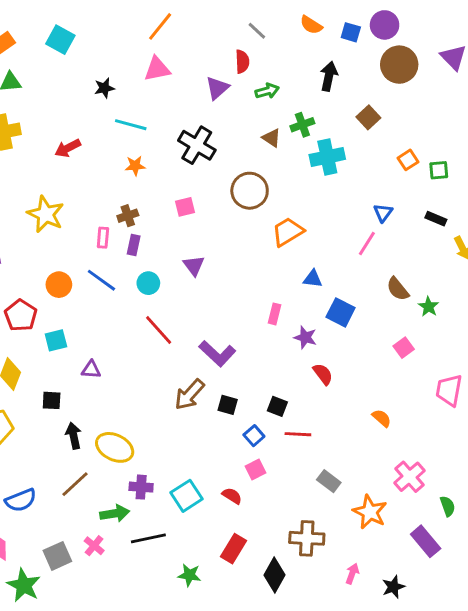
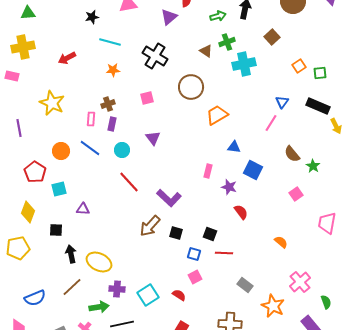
green arrow: (267, 91) -> (218, 16), moved
black rectangle: (436, 219) -> (318, 106), size x1.6
blue square: (254, 436) -> (194, 254), turned -32

